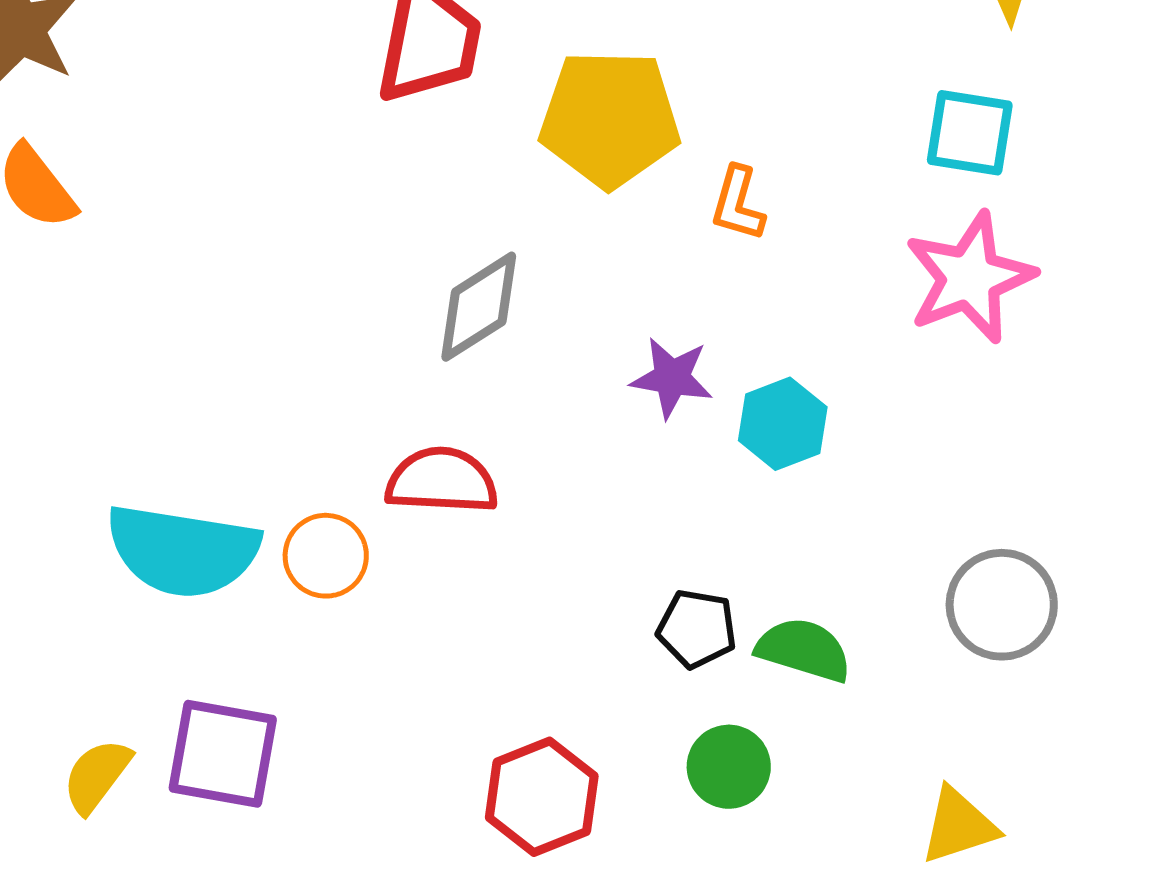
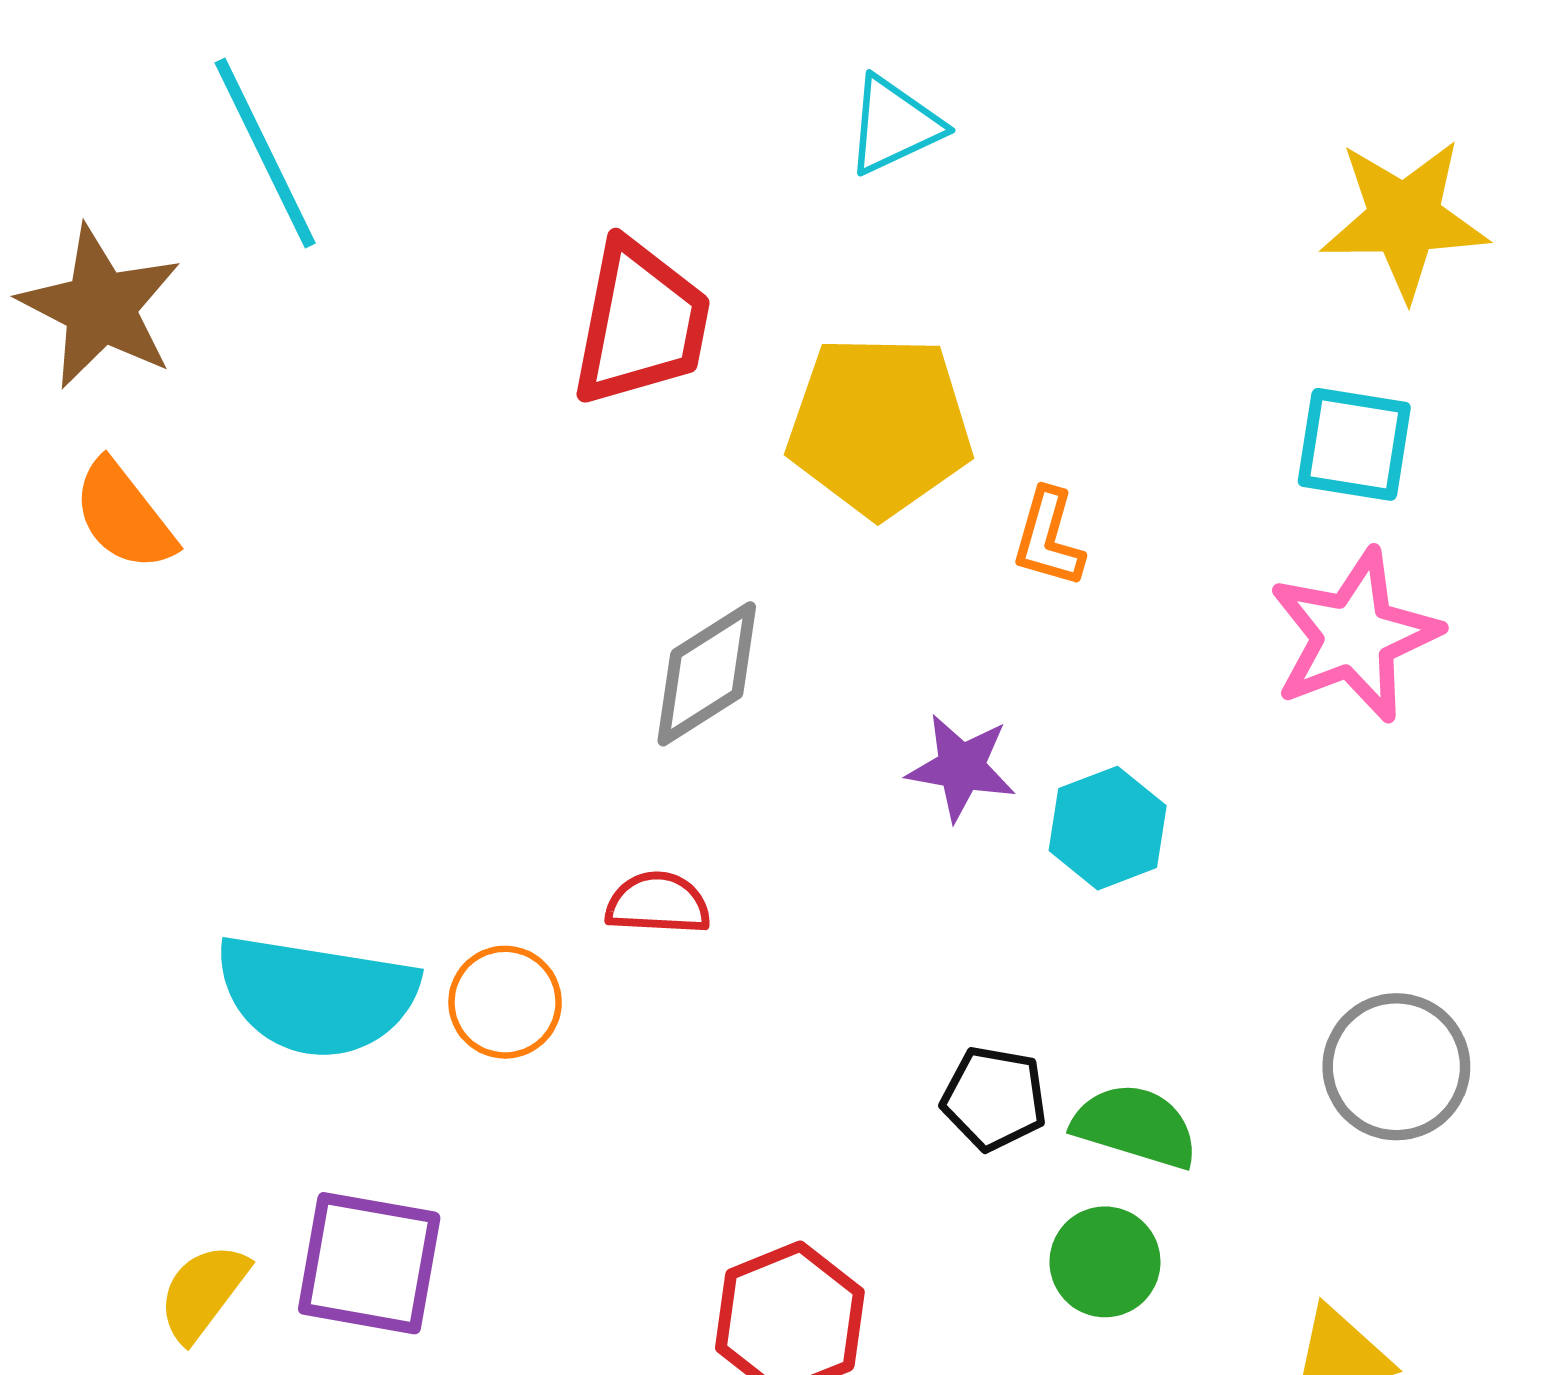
red semicircle: (442, 481) -> (658, 903), size x0.7
green circle: (729, 767) -> (1105, 1262), moved

